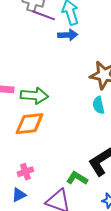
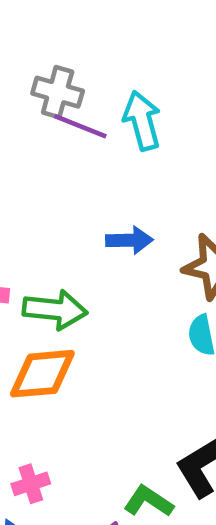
blue arrow: (68, 35) -> (129, 240), moved

